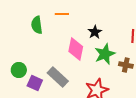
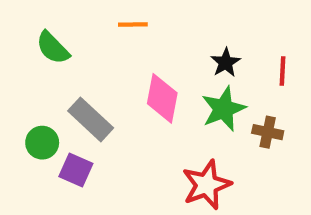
green semicircle: (37, 25) -> (53, 48), moved, turned -36
black star: (95, 32) -> (226, 63), moved
gray rectangle: (58, 77) -> (91, 119), moved

